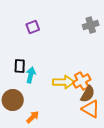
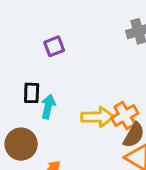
purple square: (33, 27) -> (54, 46), moved

